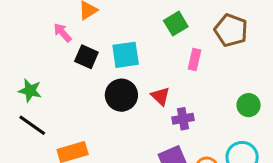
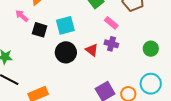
pink rectangle: (194, 59) -> (111, 23), turned -56
purple cross: (183, 119) -> (111, 44), moved, turned 32

